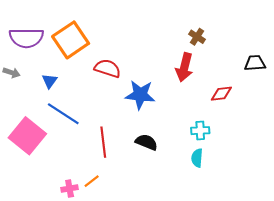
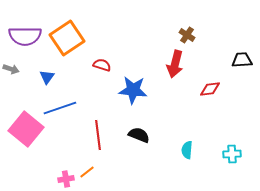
red semicircle: (107, 68) -> (102, 65), size x0.7
blue line: (63, 114) -> (60, 108), turned -52
cyan cross: (200, 131) -> (232, 154), moved

